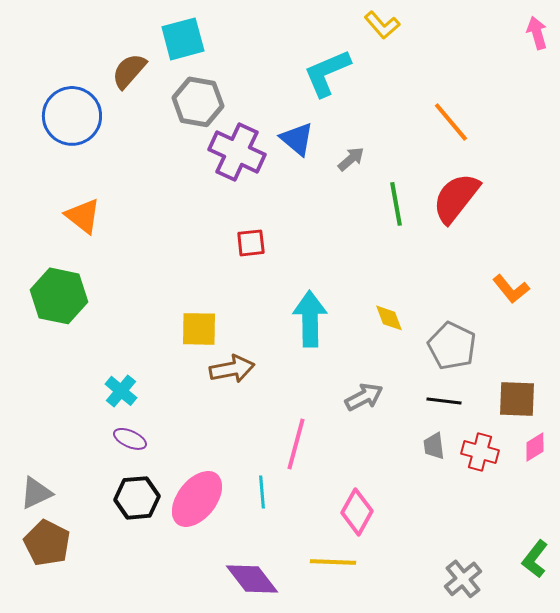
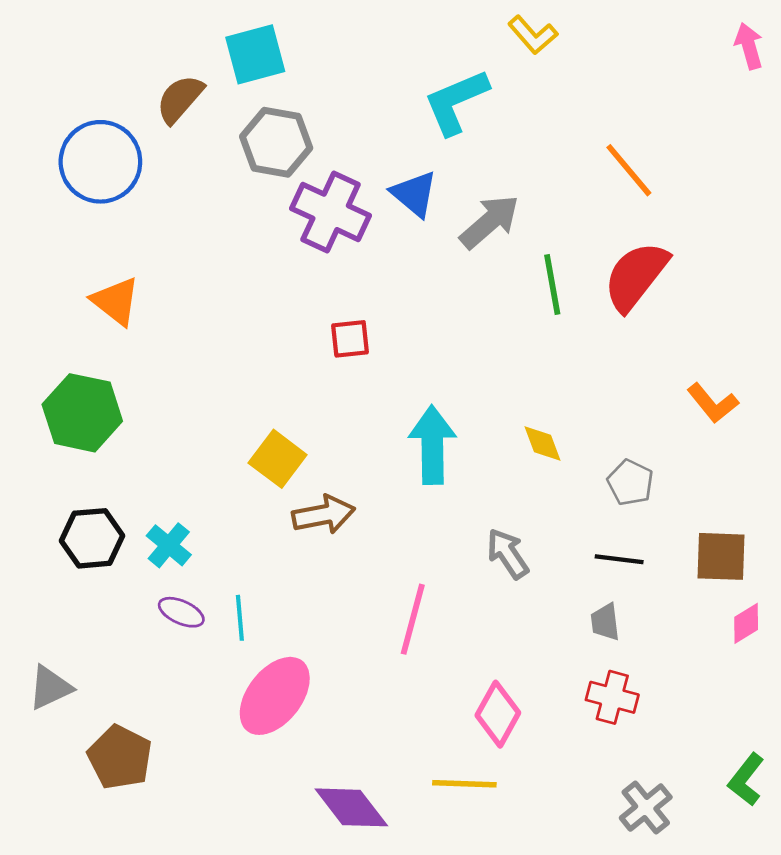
gray arrow: (351, 159) -> (490, 222), size x1.6
yellow square: (199, 329) -> (278, 459), turned 36
gray pentagon: (452, 346) -> (630, 483), size x0.7
gray arrow: (364, 397) -> (508, 554), turned -96
red cross: (480, 452) -> (612, 697), moved
cyan line: (262, 492) -> (240, 618), moved
black hexagon: (137, 498) -> (92, 538), moved
brown pentagon: (47, 543) -> (120, 757), moved

